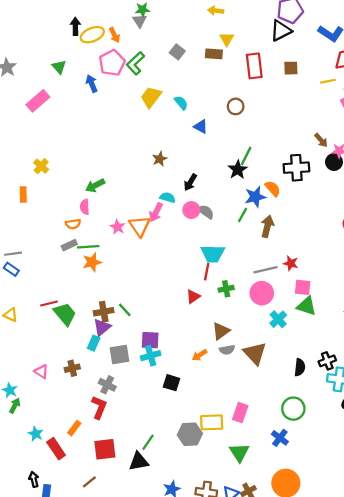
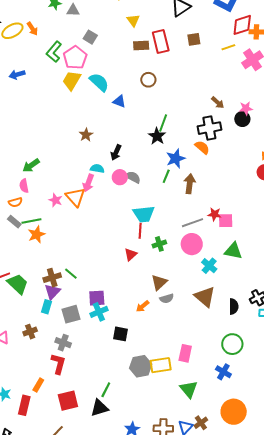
gray triangle: (140, 21) -> (73, 10), moved, turned -48
brown rectangle: (214, 54) -> (141, 45), moved
pink pentagon: (112, 63) -> (75, 58), moved
blue arrow: (92, 84) -> (17, 75), turned -77
cyan semicircle: (181, 103) -> (99, 82), size x1.5
brown arrow: (321, 140) -> (218, 103), moved
orange semicircle: (273, 188) -> (202, 147), moved
gray rectangle: (69, 245) -> (14, 222), turned 72
pink square: (303, 287) -> (226, 221), moved
brown triangle: (255, 353) -> (205, 297), moved
gray hexagon: (190, 434) -> (141, 366), moved
red rectangle: (56, 449) -> (24, 405), turned 54

